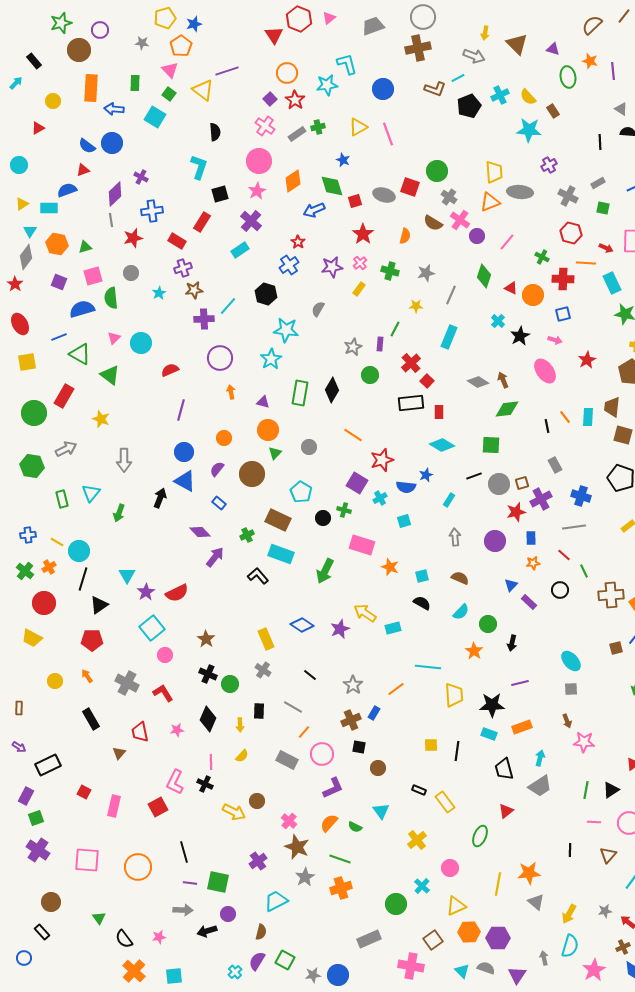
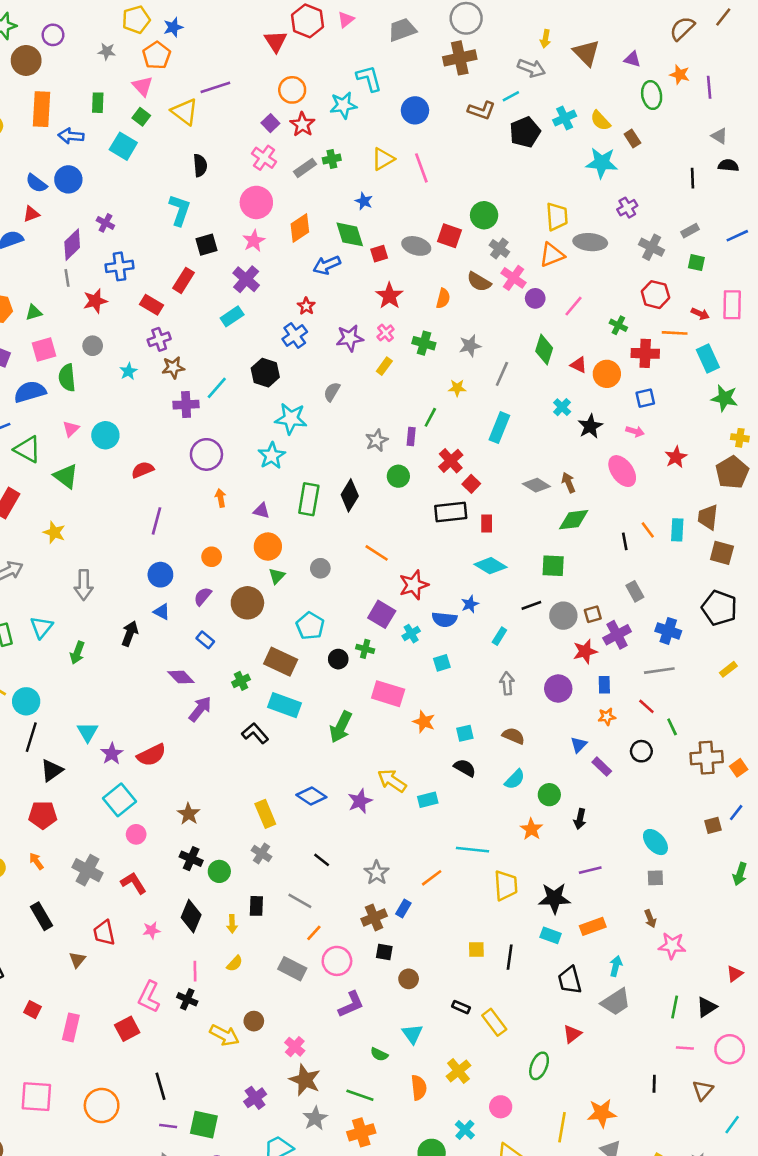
blue triangle: (185, 481) -> (162, 612), size x0.6
orange semicircle: (329, 823) -> (419, 1088), moved, turned 132

